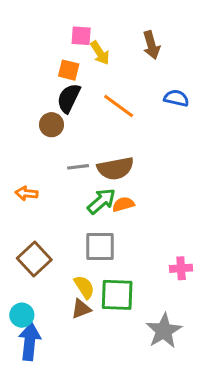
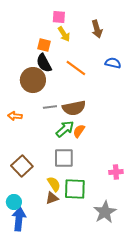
pink square: (81, 36) -> (59, 17), moved
black semicircle: (69, 98) -> (44, 63), turned -54
brown circle: (52, 125) -> (33, 80), size x1.6
orange arrow: (27, 193) -> (15, 116), moved
orange semicircle: (123, 204) -> (79, 131), turned -40

